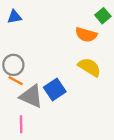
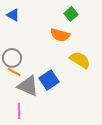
green square: (103, 16) -> (71, 14), moved
blue triangle: (14, 17) -> (13, 15), turned 40
orange semicircle: (86, 35) -> (60, 35), moved

